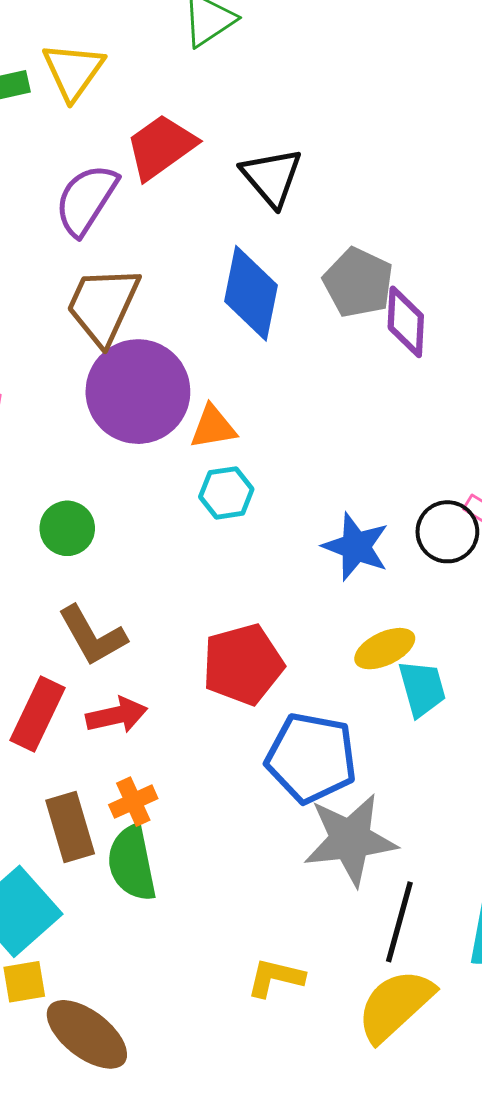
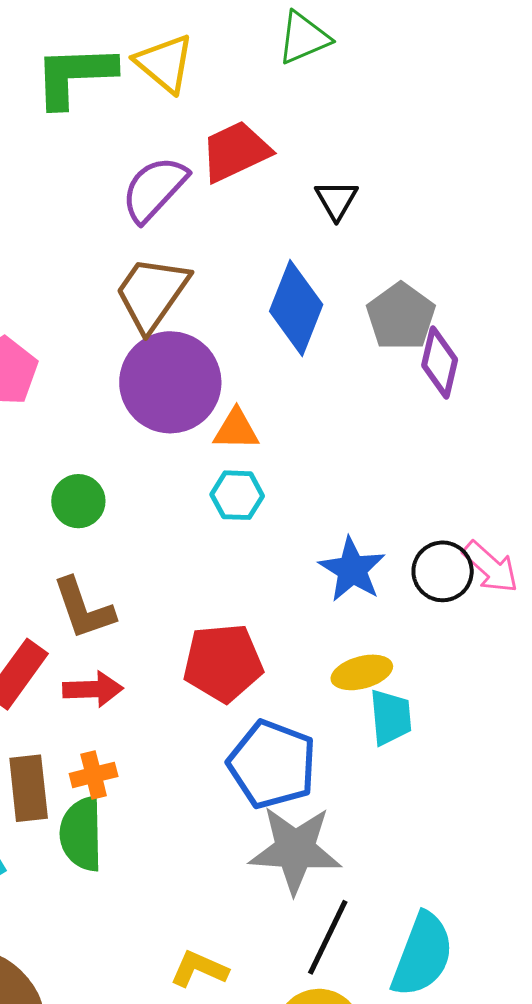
yellow triangle: (73, 71) -> (165, 63), turned -36
black triangle: (272, 177) -> (336, 200), size x0.7

